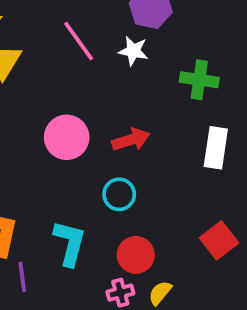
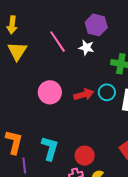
cyan circle: (119, 194) -> (107, 92), moved

